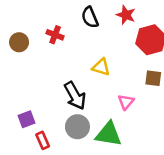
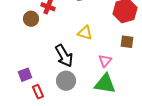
brown circle: (19, 42) -> (31, 19), moved
green triangle: (109, 134) -> (105, 84), moved

